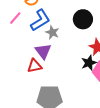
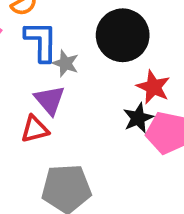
black circle: (83, 19) -> (123, 35), size x1.4
blue L-shape: (40, 20) -> (41, 41), turned -55

